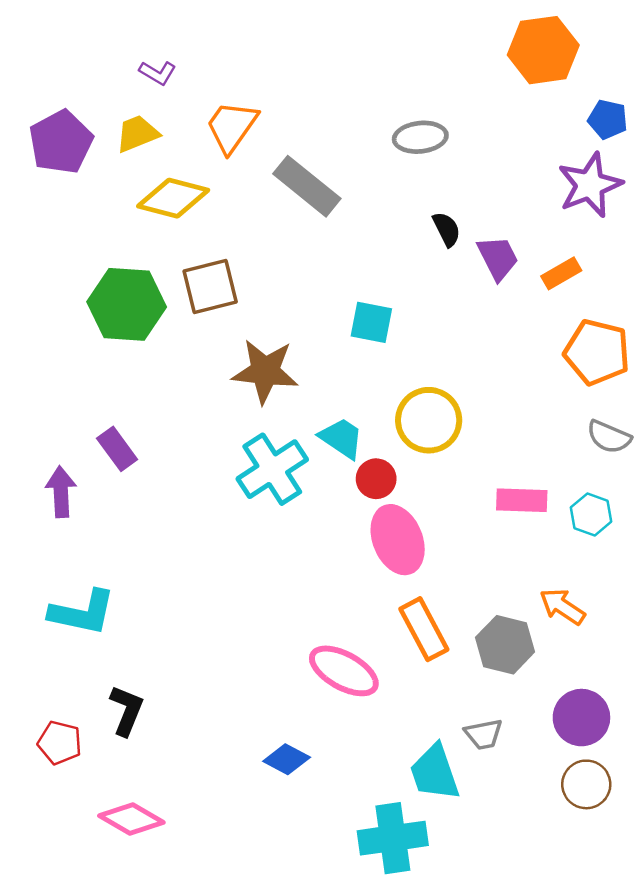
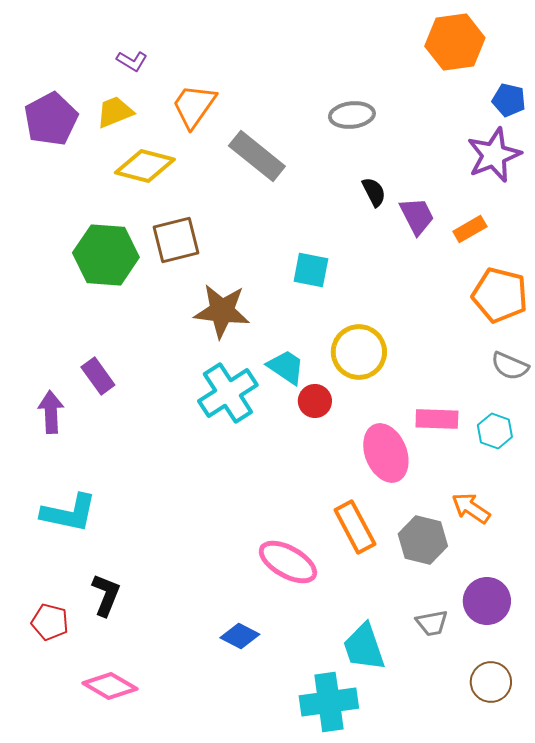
pink ellipse: (398, 540) -> (386, 453), moved
gray trapezoid: (484, 734) -> (432, 623), moved
brown circle: (586, 784) -> (491, 682), moved

